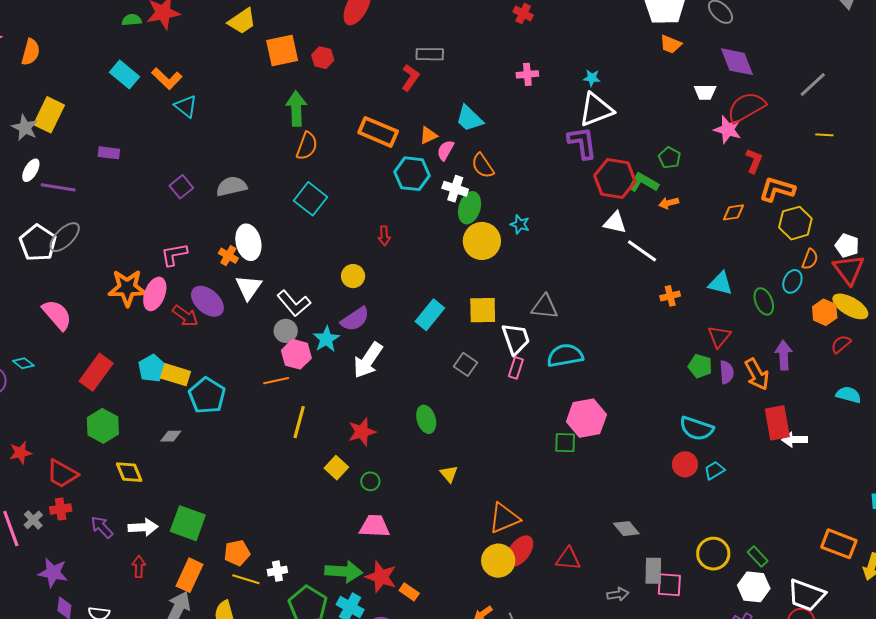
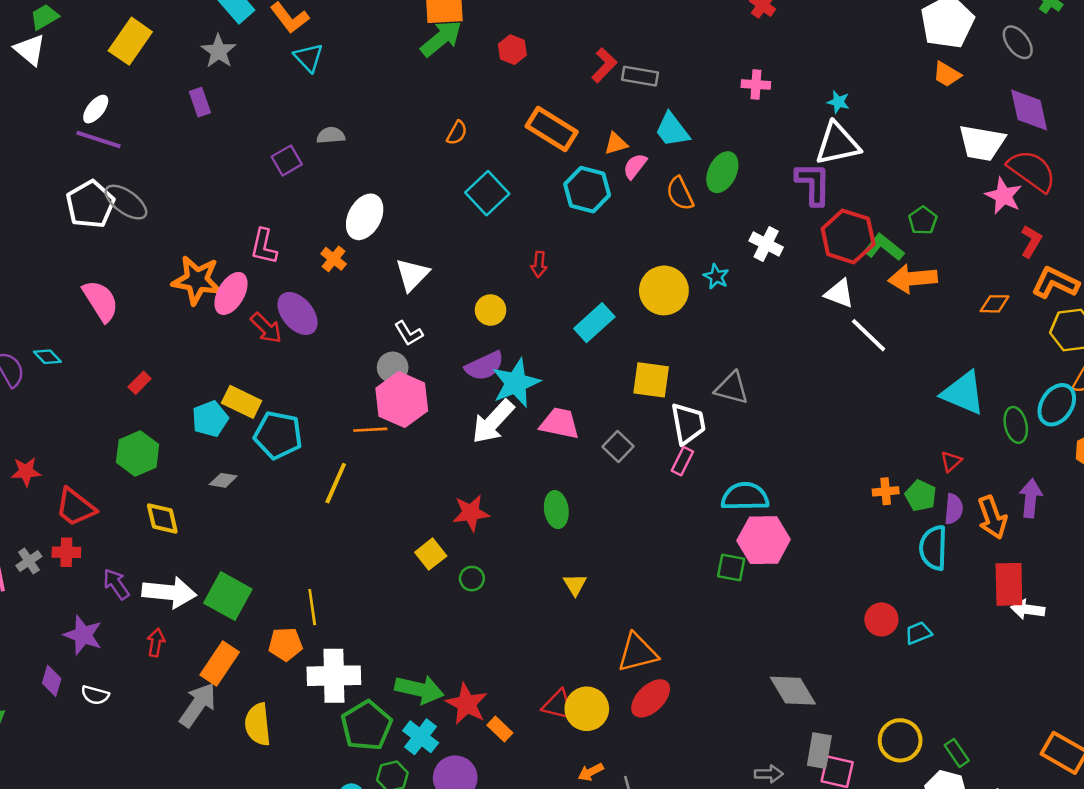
gray rectangle: (430, 54) -> (640, 76), moved
red hexagon: (323, 58) -> (512, 50), moved
white trapezoid: (705, 92) -> (982, 143), size x1.6
red semicircle: (746, 107) -> (1032, 171), turned 57
green arrow: (296, 109) -> (441, 38), moved, turned 44
gray star: (25, 128) -> (219, 51), moved
orange semicircle: (307, 146) -> (457, 133), size x0.7
purple rectangle: (109, 153) -> (200, 102), turned 55
gray semicircle: (231, 186) -> (331, 135), moved, size x0.7
purple line: (58, 187) -> (98, 139), moved
white cross: (455, 189) -> (766, 244), moved
cyan square: (311, 199) -> (487, 193), moved
orange arrow: (669, 203) -> (913, 279), size x1.8
green ellipse: (470, 208) -> (722, 172), moved
gray ellipse: (65, 237) -> (126, 202), turned 72
white ellipse: (248, 242) -> (365, 217), moved, turned 32
pink L-shape: (174, 254) -> (264, 246), turned -76
cyan ellipse: (792, 281) -> (1057, 405), size x1.4
cyan triangle: (720, 283) -> (963, 393), size x1.4
white triangle: (249, 287) -> (412, 275), moved
orange cross: (670, 296) -> (886, 491), moved
white L-shape: (294, 303) -> (409, 333), size x0.7
cyan rectangle: (430, 315) -> (594, 323), moved
red triangle: (719, 337) -> (951, 461), size x0.7
cyan star: (326, 339) -> (516, 383), moved, size x1.4
pink hexagon: (296, 354) -> (402, 400), size x1.4
cyan semicircle: (565, 355) -> (745, 497), moved
cyan pentagon: (152, 368) -> (210, 419), moved
red rectangle: (96, 372) -> (140, 383), size x0.5
cyan pentagon: (207, 396) -> (278, 435), turned -30
yellow line: (299, 422) -> (336, 483), moved
cyan semicircle: (696, 428) -> (933, 548), moved, turned 64
pink trapezoid: (375, 526) -> (560, 423), moved
white arrow: (143, 527) -> (169, 592), size x1.4
gray diamond: (626, 529) -> (793, 691), size x1.4
red triangle: (568, 559) -> (558, 705), moved
yellow circle: (498, 561) -> (587, 709), moved
white cross: (277, 571) -> (334, 676), size x2.0
purple star: (53, 573) -> (83, 635), moved
yellow line: (246, 579) -> (312, 607), moved, turned 56

